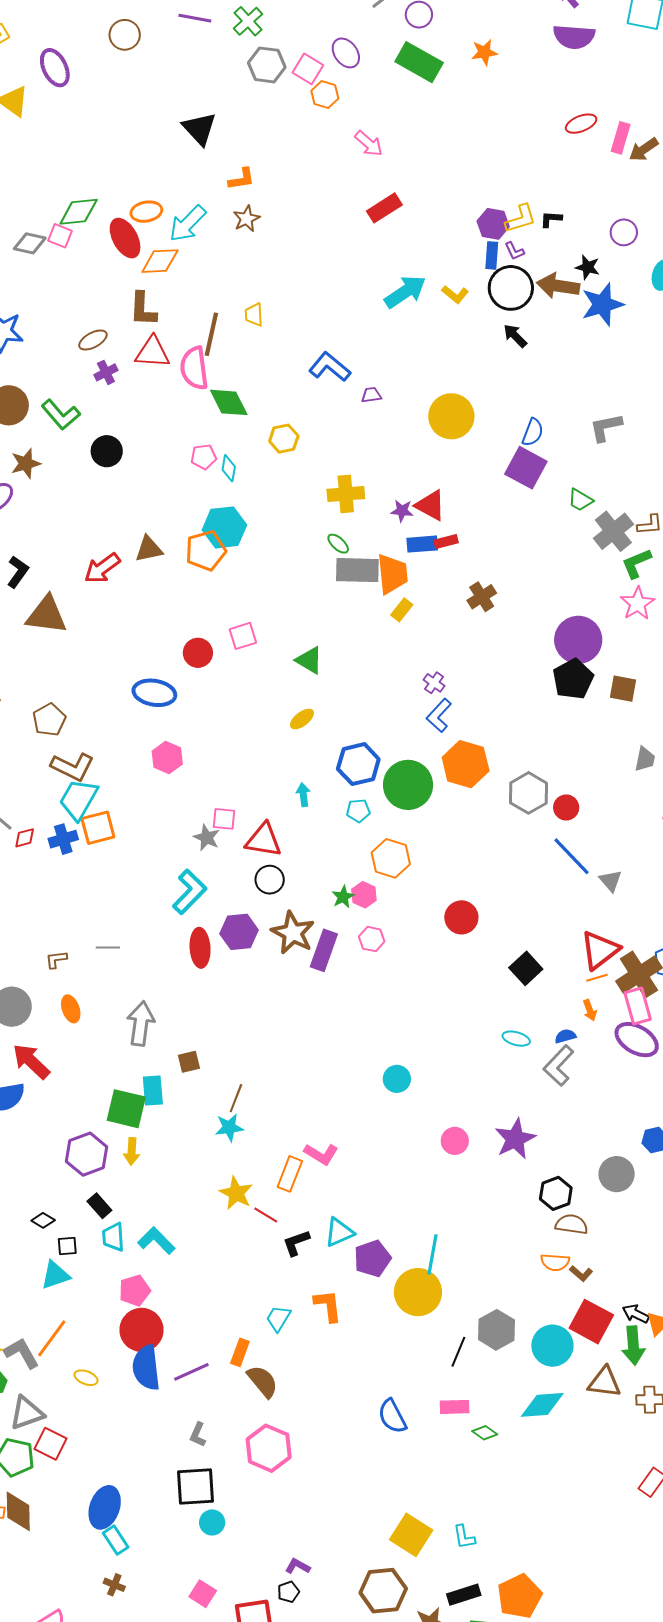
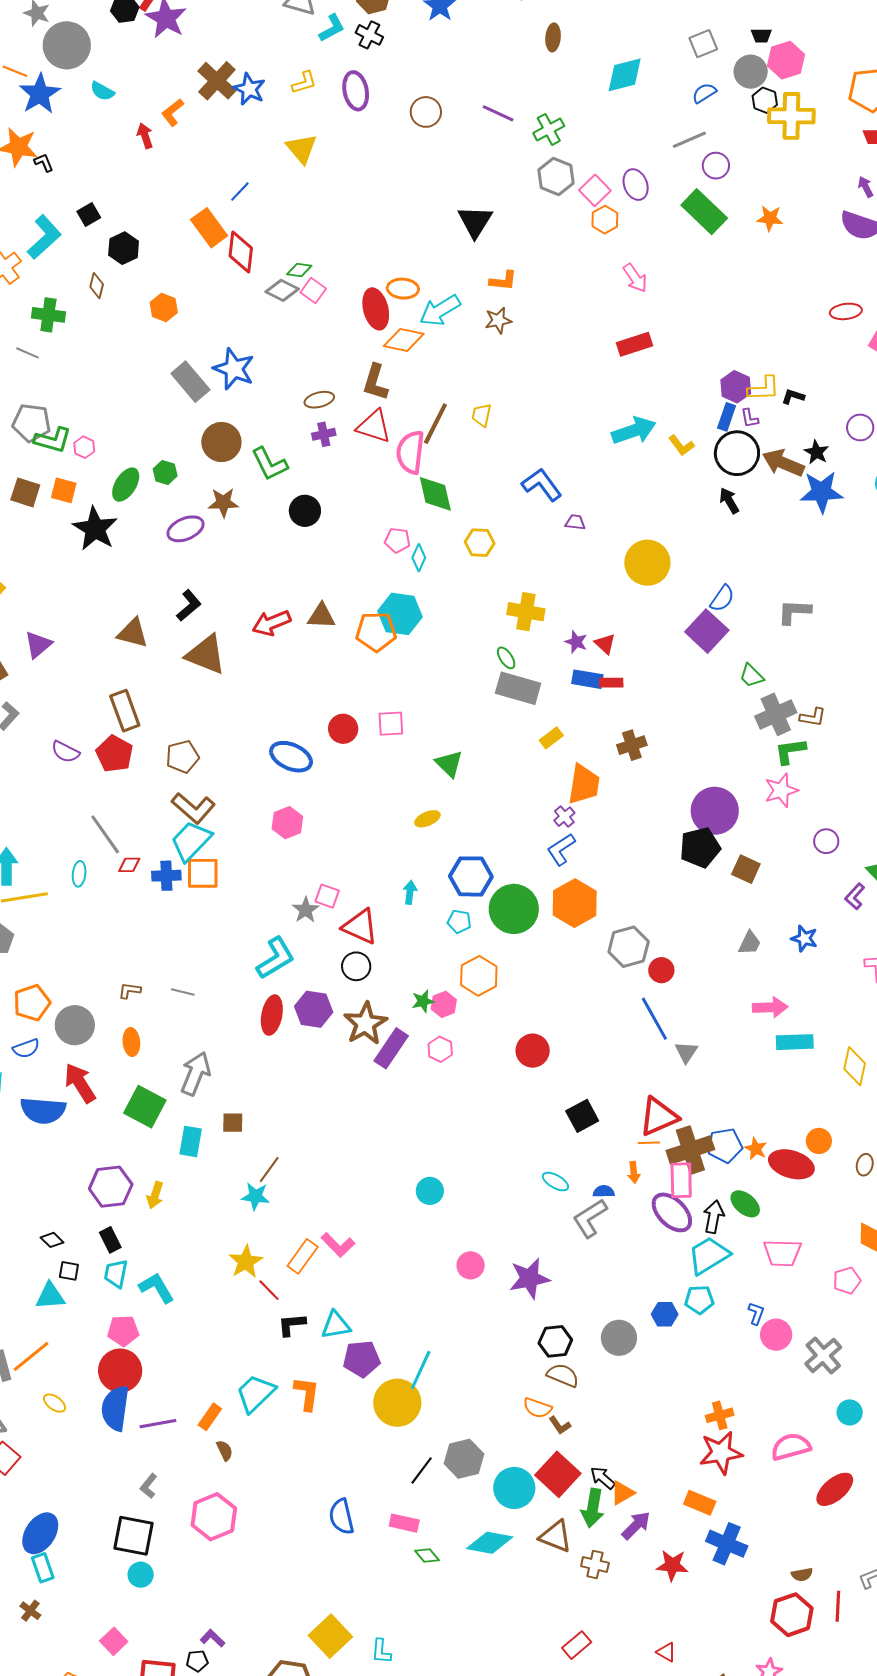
purple ellipse: (55, 68) -> (356, 91), moved
green diamond: (79, 212) -> (299, 270), moved, size x0.6
red triangle: (430, 505) -> (605, 644), size x0.7
orange trapezoid: (392, 574) -> (584, 784), moved
green square: (126, 1109) -> (145, 1107), moved
cyan trapezoid: (278, 1318) -> (256, 1393), size x1.5
brown semicircle: (263, 1381) -> (225, 1450), size x0.6

